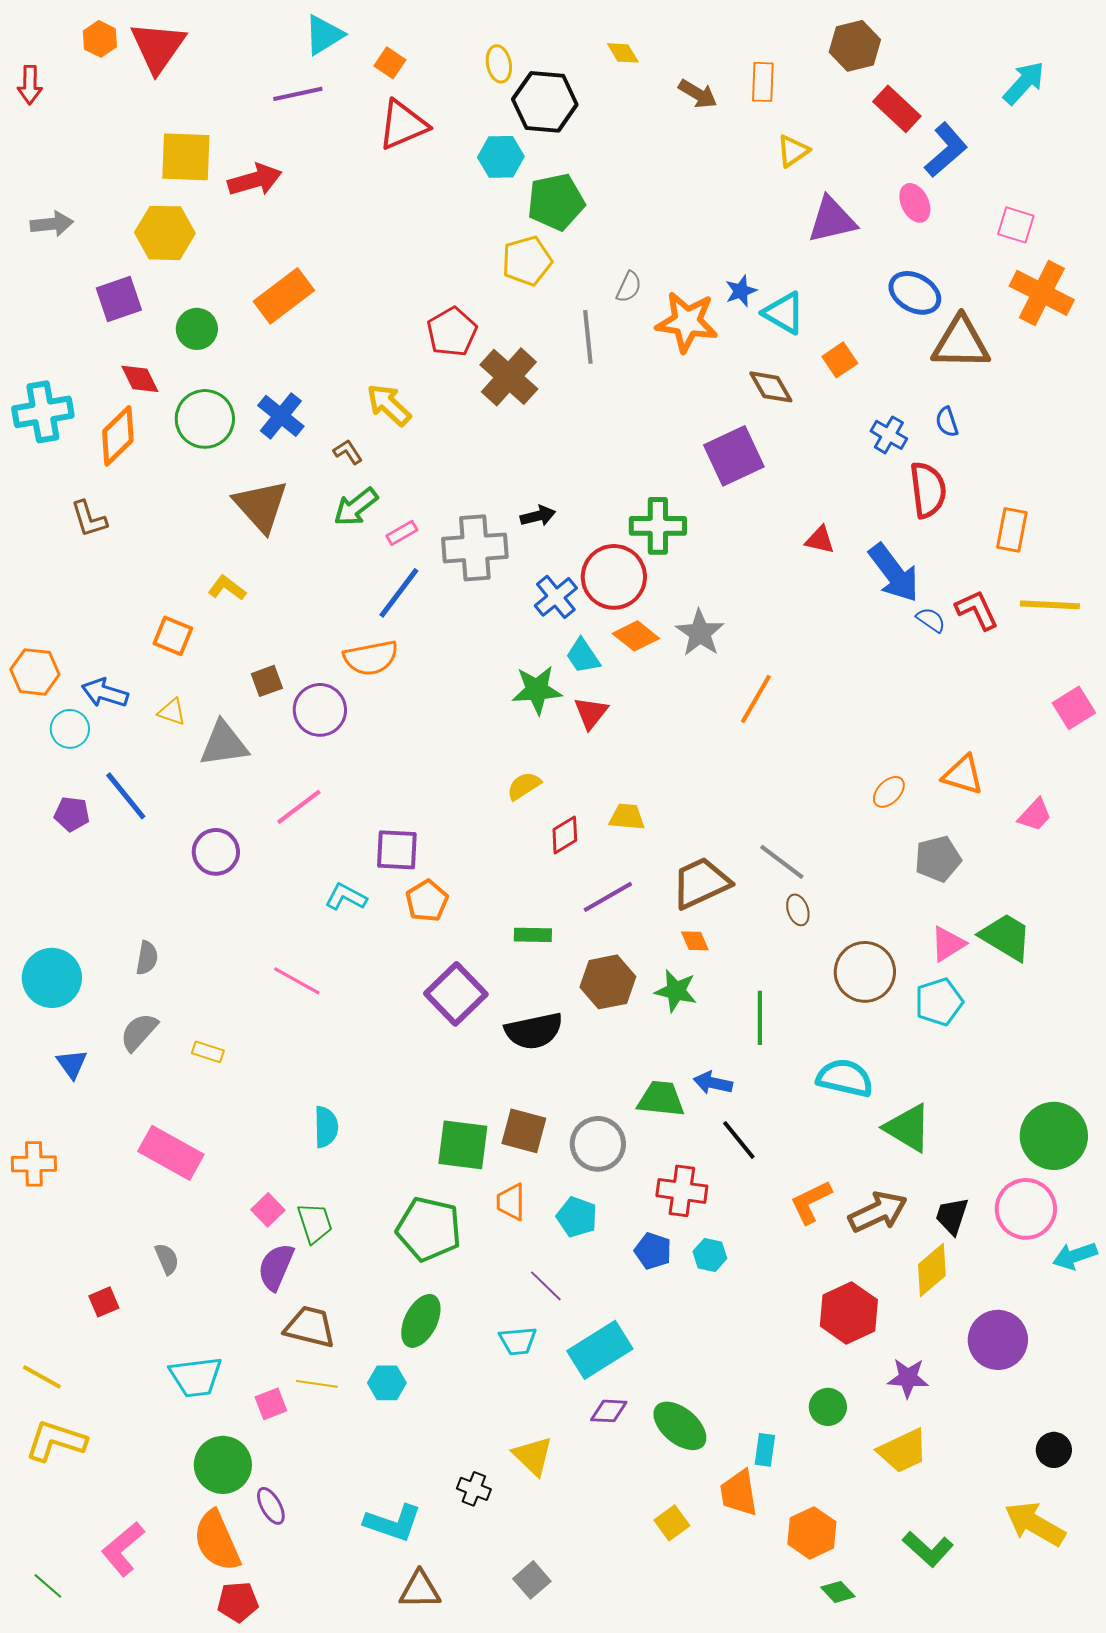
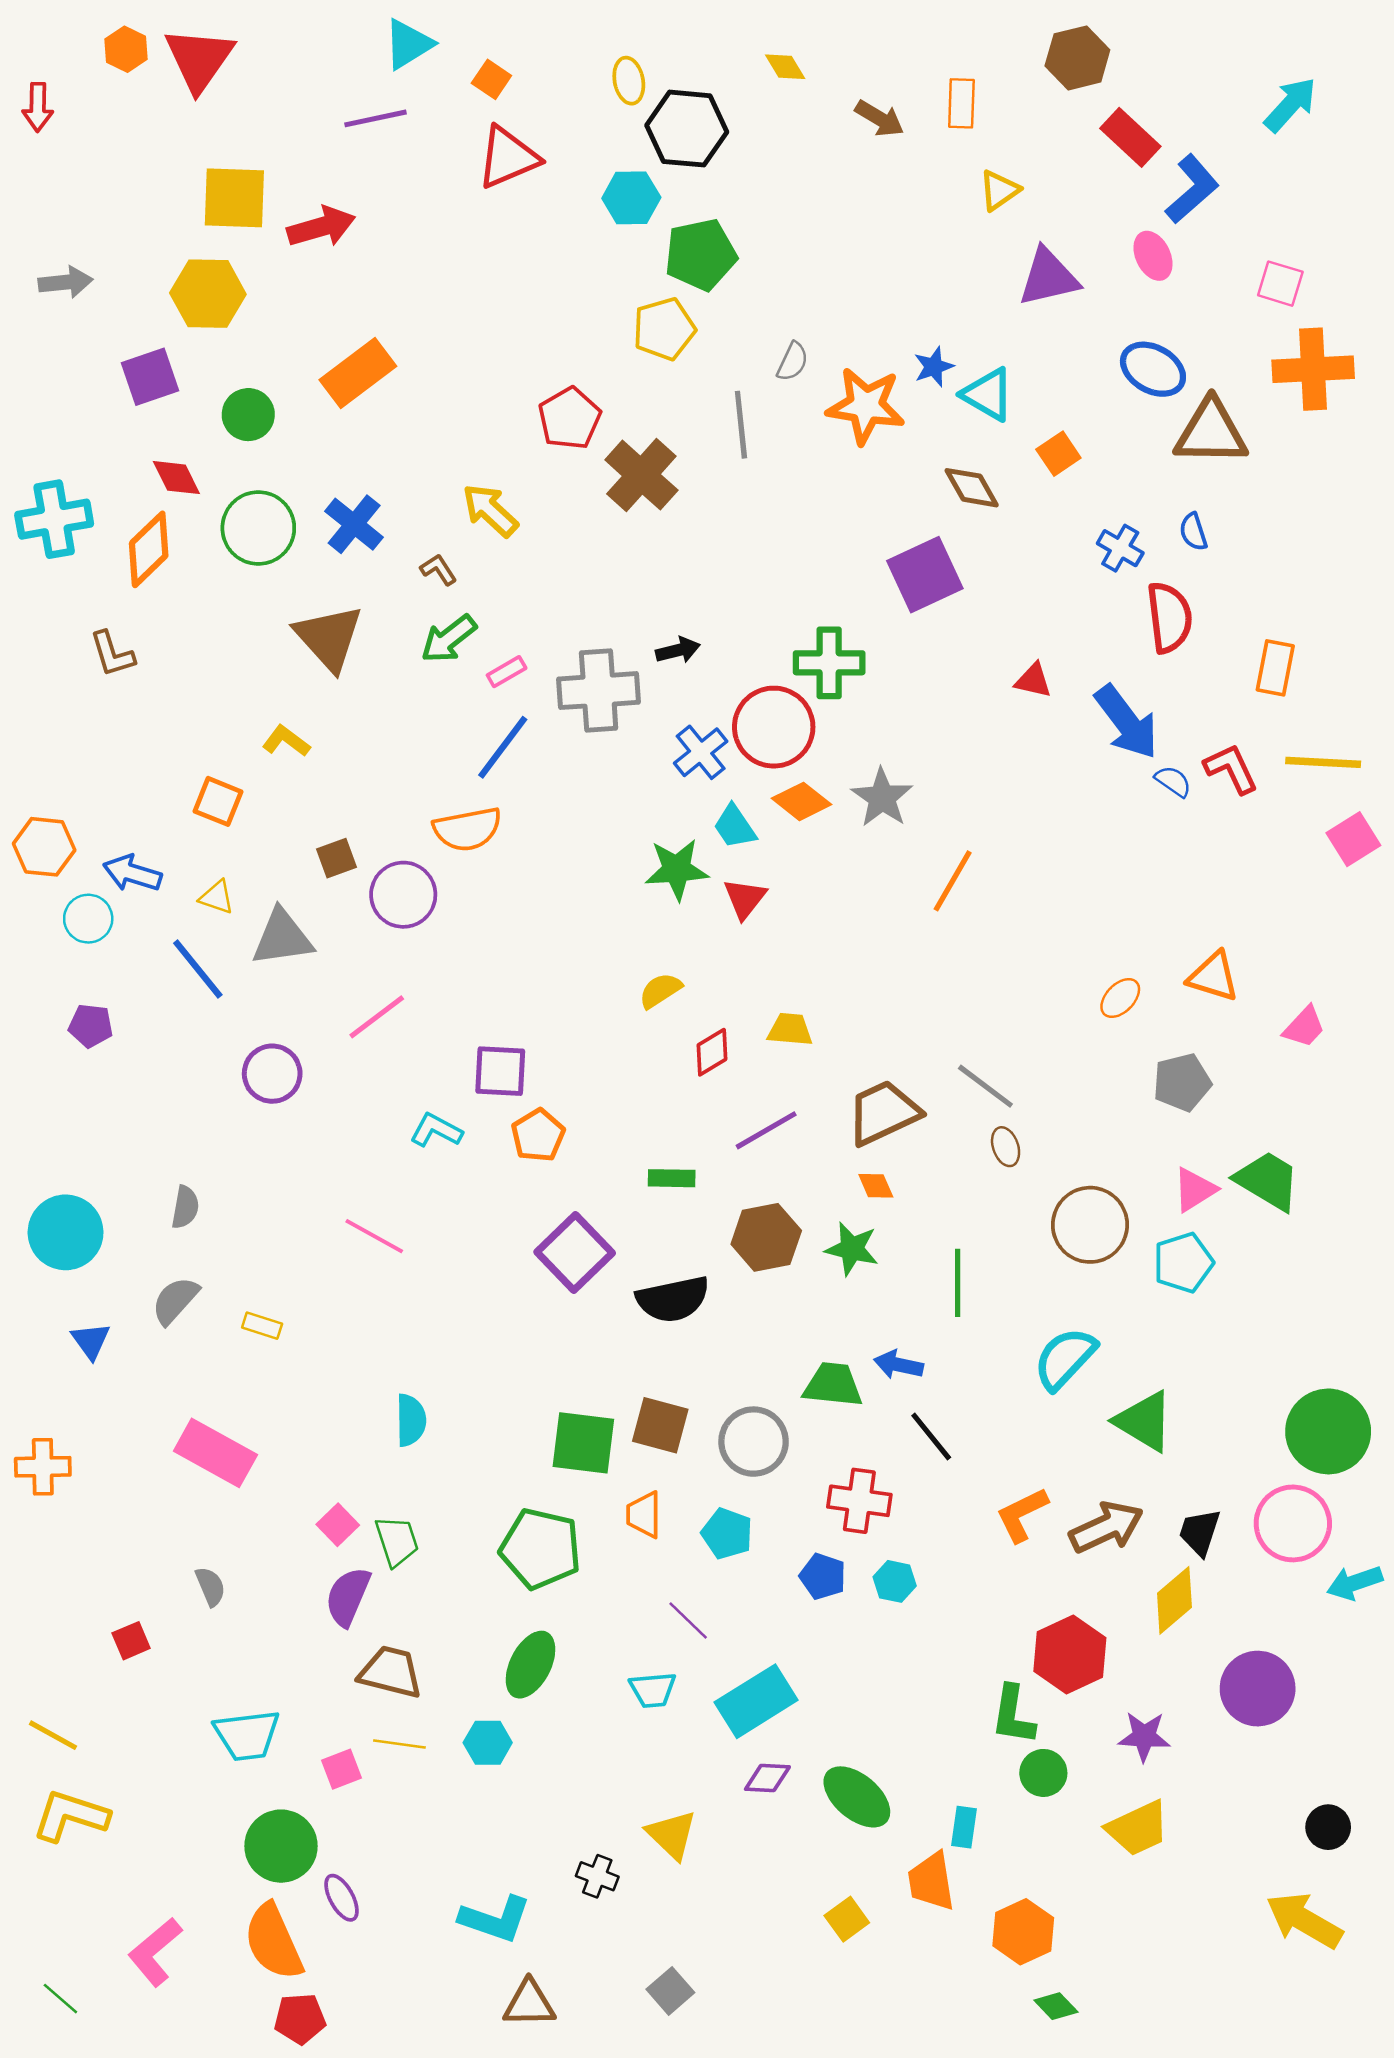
orange cross: (1042, 293) -> (1313, 369), turned -30
pink square: (1074, 708) -> (1353, 839), moved
blue line: (126, 796) -> (198, 969), moved
cyan semicircle: (845, 1078) -> (1065, 1358), turned -60
green L-shape: (928, 1549) -> (1013, 1715), moved, turned 57

